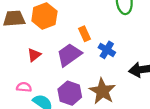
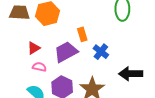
pink semicircle: (24, 87) -> (39, 67), moved

